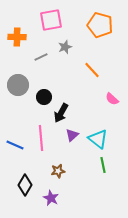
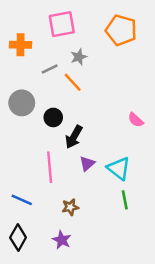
orange line: (92, 70) -> (73, 82), moved
blue line: (15, 145) -> (22, 200), moved
black diamond: (25, 185) -> (18, 237), moved

